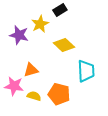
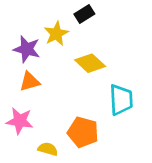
orange triangle: (31, 70) -> (30, 82), moved
yellow semicircle: (34, 96) -> (48, 149), moved

